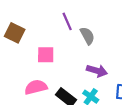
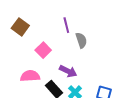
pink square: (46, 55) -> (43, 50), turned 35
purple arrow: (97, 71) -> (68, 71), moved

